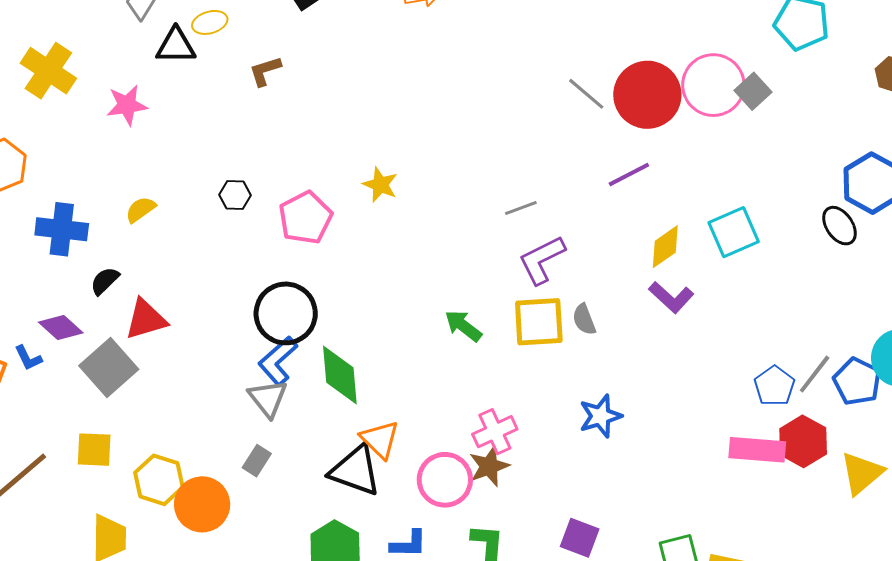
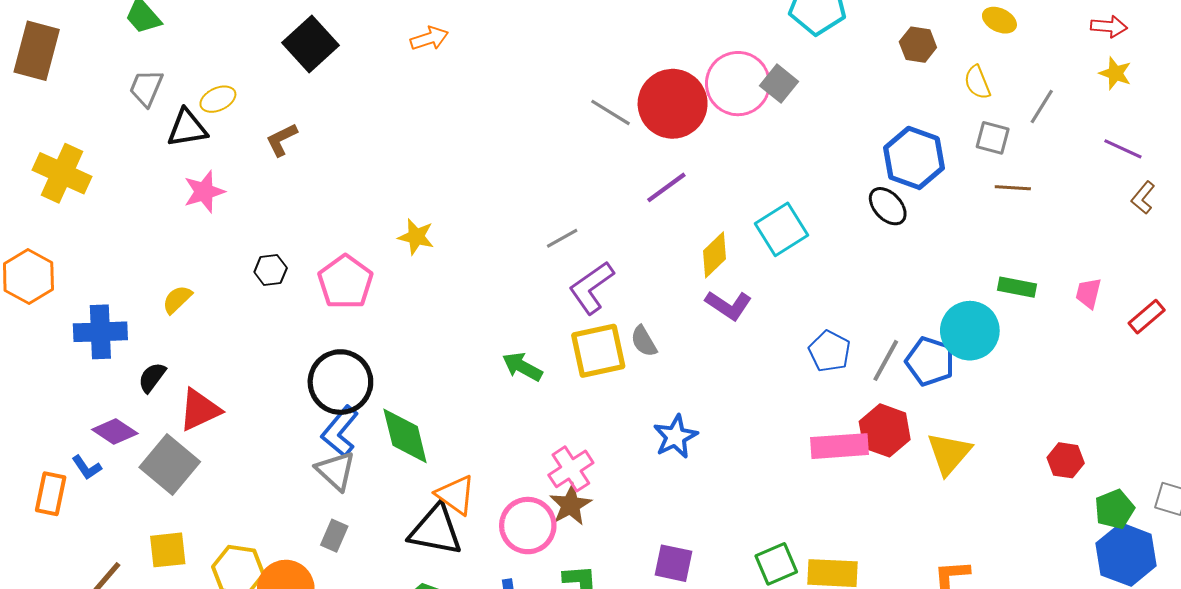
pink star: (127, 105) -> (204, 192), moved
blue pentagon: (774, 386) -> (830, 351), moved

